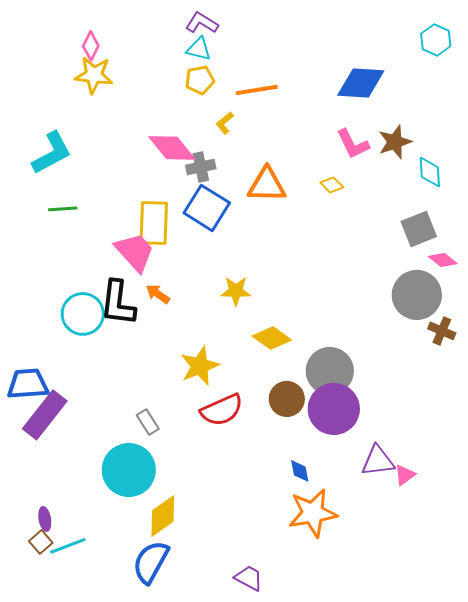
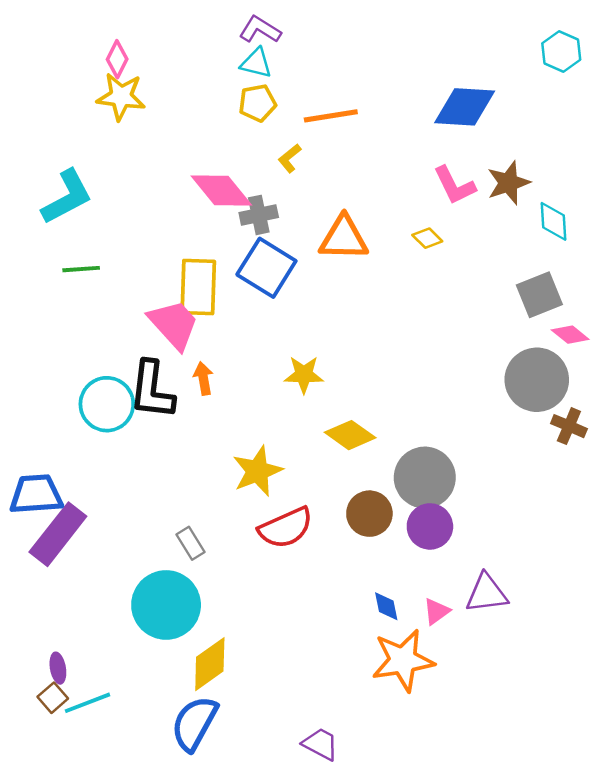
orange arrow: (158, 294) -> (203, 378), turned 45
purple circle: (334, 409) -> (430, 526), size x0.7
pink triangle: (405, 475) -> (436, 611), moved

